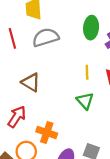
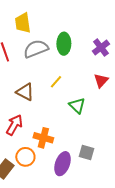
green ellipse: (91, 28) -> (64, 44), moved
yellow line: (87, 72) -> (56, 82), moved, turned 48

